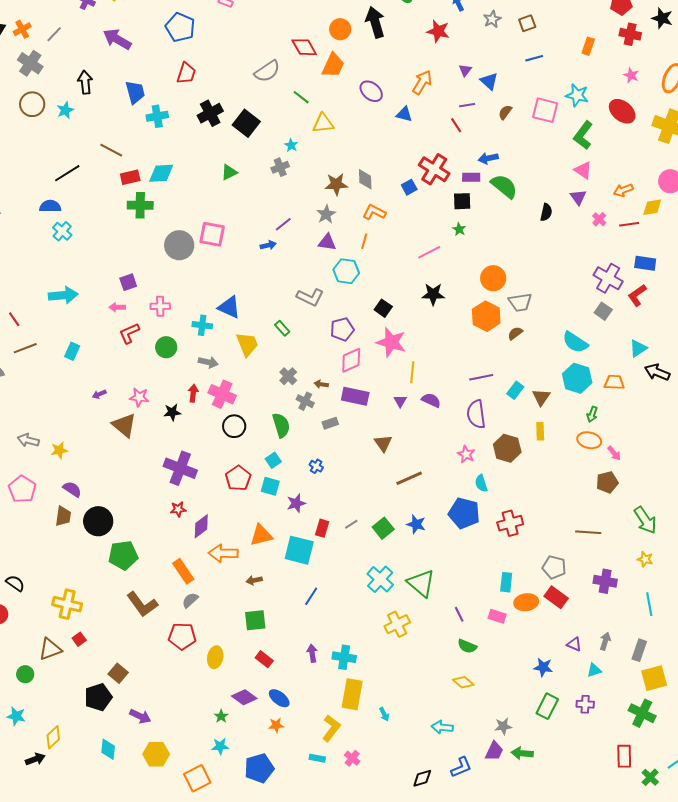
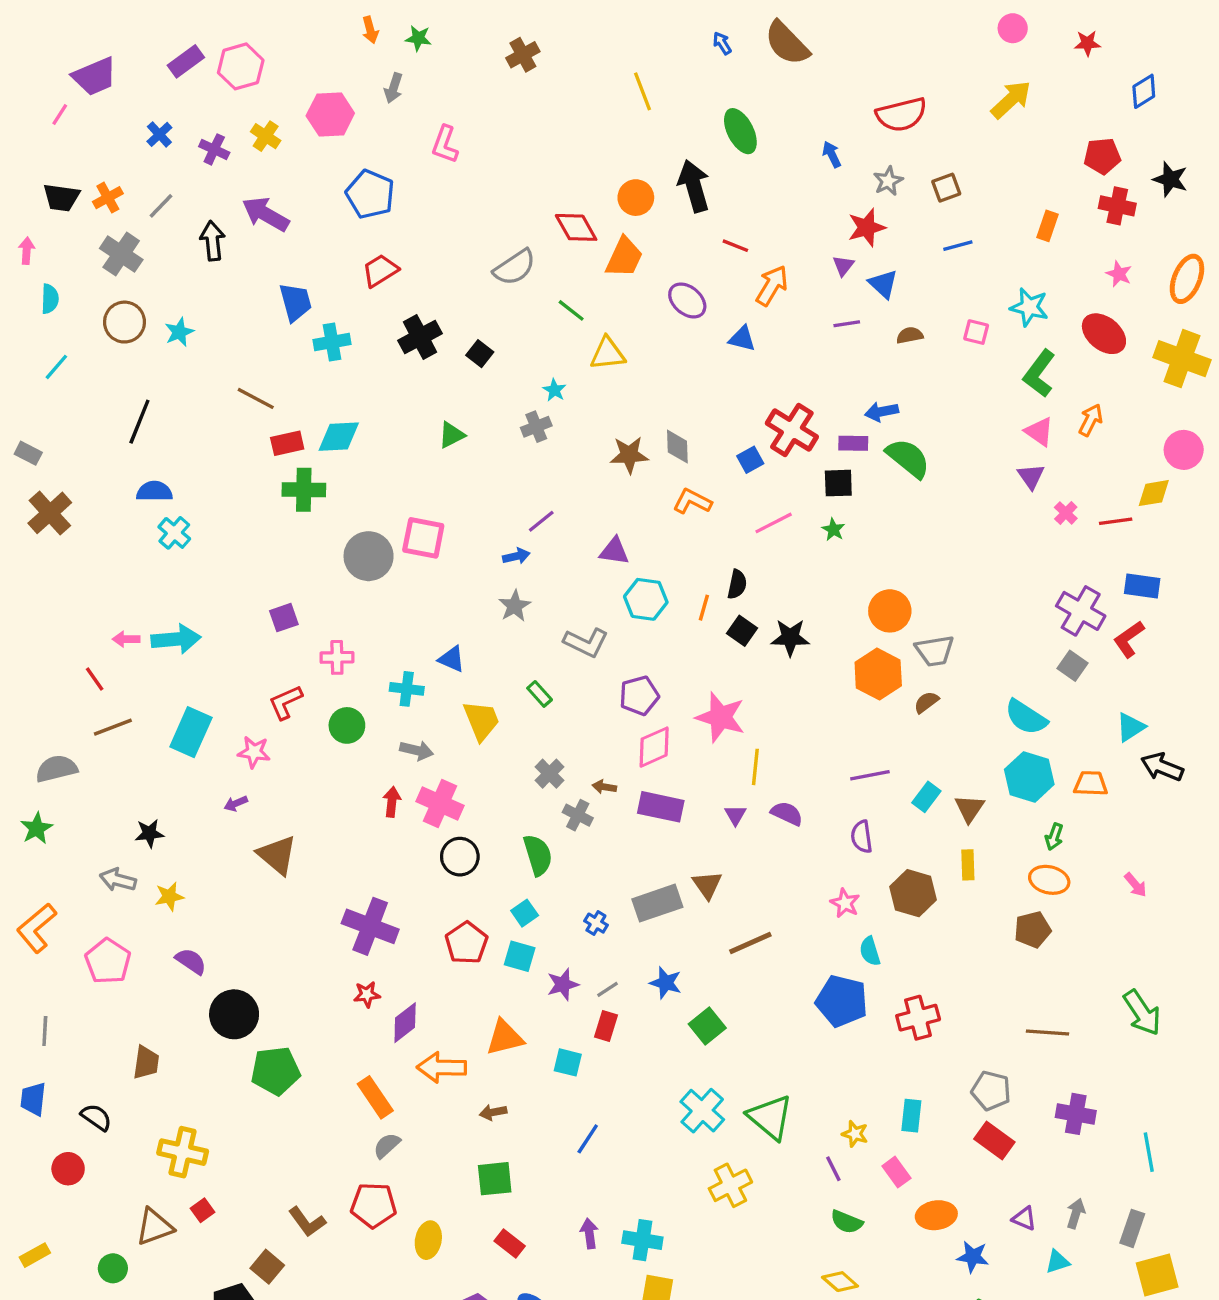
red star: (438, 31) -> (867, 227), moved, turned -30
red trapezoid: (186, 73) -> (380, 271), turned -140
black arrow: (85, 82) -> (212, 241), moved
pink square: (545, 110) -> (976, 332), size x0.6
brown semicircle: (505, 112) -> (910, 335), turned 42
black square: (246, 123) -> (480, 354), size x0.6
red line: (456, 125) -> (735, 246), moved, turned -35
black line: (67, 173) -> (139, 422), moved, turned -36
orange arrow: (623, 190) -> (1091, 420), moved, turned 138
black semicircle: (546, 212) -> (737, 584), moved
gray star: (326, 214) -> (515, 606), moved
orange line: (364, 241) -> (704, 608), moved
pink line: (429, 252) -> (774, 523), moved
pink arrow: (117, 307) -> (126, 639), moved
blue triangle: (229, 307) -> (452, 659), size x0.7
black square: (383, 308) -> (742, 631), moved
cyan rectangle: (72, 351) -> (191, 732), size x1.6
pink star: (139, 397) -> (254, 752), moved
black star: (172, 412) -> (149, 833), moved
purple semicircle: (476, 414) -> (862, 837), size x0.7
gray rectangle: (330, 423) -> (657, 903), moved, size x1.8
pink arrow: (614, 453) -> (1136, 885), moved
brown pentagon: (607, 482) -> (1033, 930), moved
brown trapezoid: (63, 516) -> (146, 1062), moved
gray line: (351, 524) -> (608, 989), moved
blue star: (416, 524) -> (666, 983), moved
cyan square: (299, 550) -> (568, 1062), size x0.6
yellow star: (645, 559) -> (855, 1134), moved
orange ellipse: (526, 602) -> (936, 1215), moved
brown L-shape: (142, 604) -> (307, 1222), moved, size x0.7
pink rectangle: (497, 616) -> (896, 1172), turned 36

